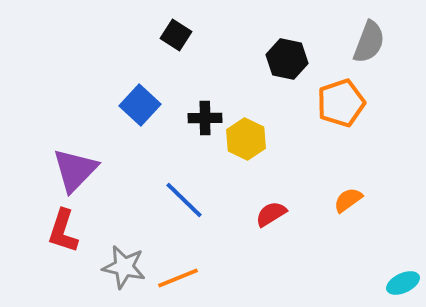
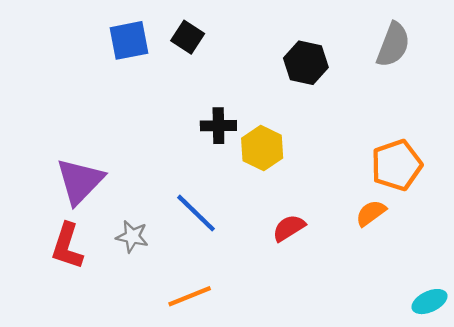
orange pentagon: (341, 103) -> (396, 165), moved
blue square: (140, 105) -> (129, 40), moved, turned 36
gray star: (124, 267) -> (132, 237), moved, size x0.7

